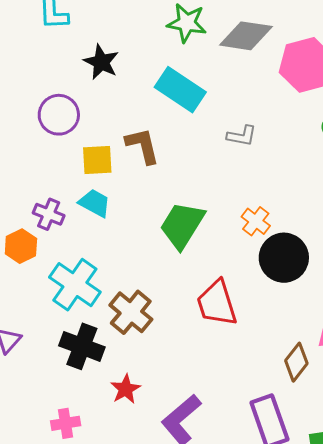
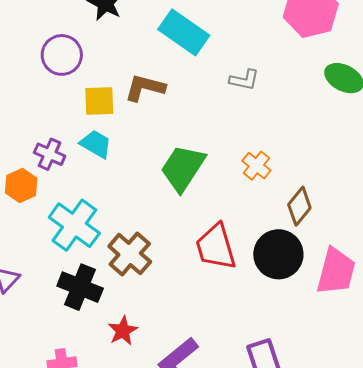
brown L-shape: (143, 146) -> (145, 88), turned -63
black circle: (284, 258) -> (278, 254), moved
brown diamond: (296, 362) -> (299, 206), moved

